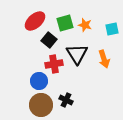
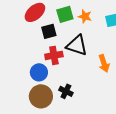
black square: (49, 40) -> (49, 31), turned 35
black triangle: (77, 54) -> (77, 45), turned -40
orange arrow: (104, 59) -> (104, 63), moved

